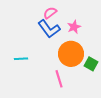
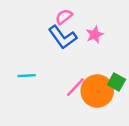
orange circle: (71, 54) -> (97, 91), moved
pink line: (59, 79) -> (75, 87), moved, turned 60

